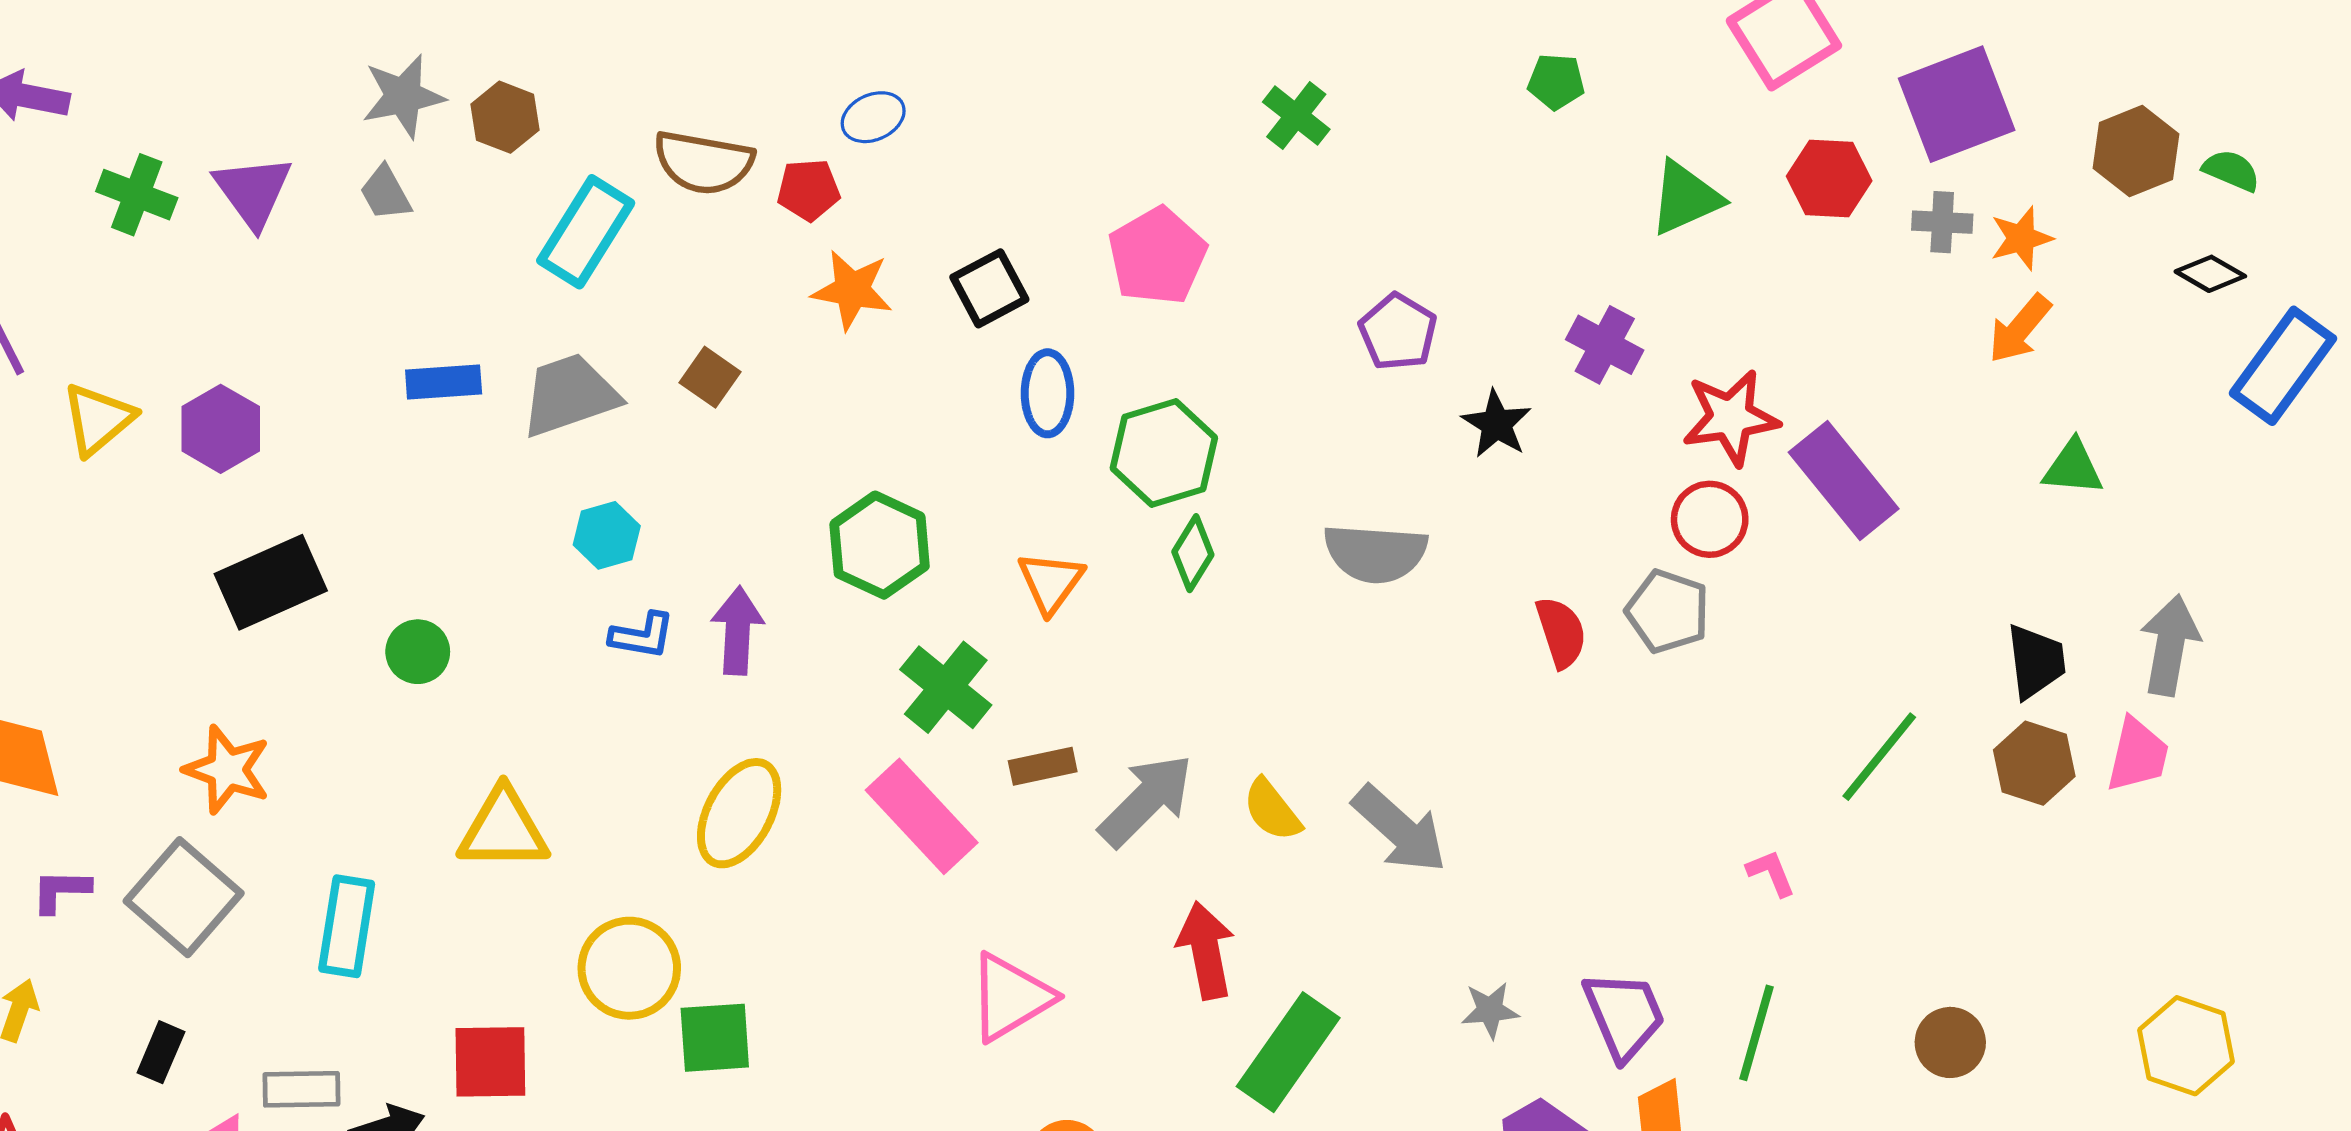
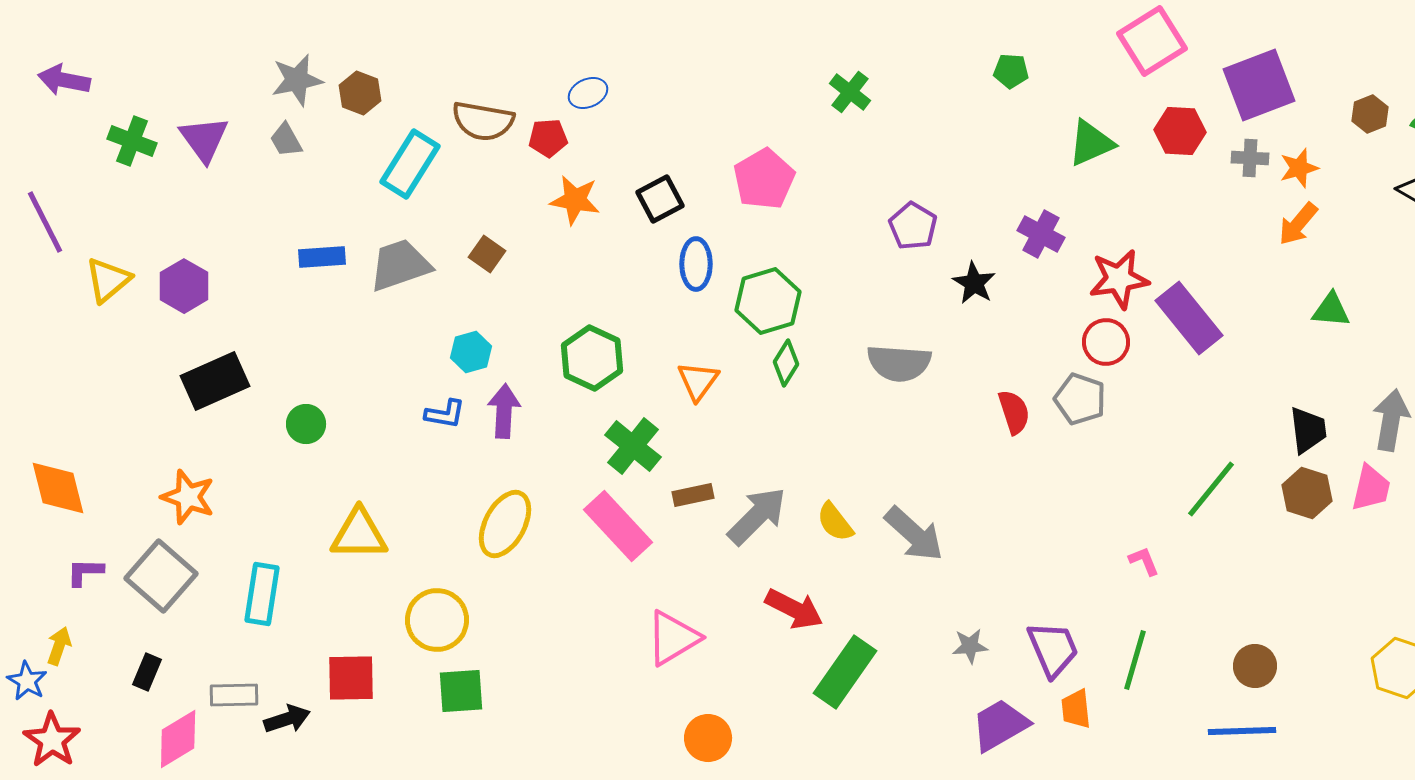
brown hexagon: (2136, 151) -> (1370, 114), size x0.7
cyan hexagon: (607, 535) -> (471, 352), moved
red arrow: (1206, 950) -> (794, 609), turned 128
green square: (715, 1038) -> (461, 691), moved

